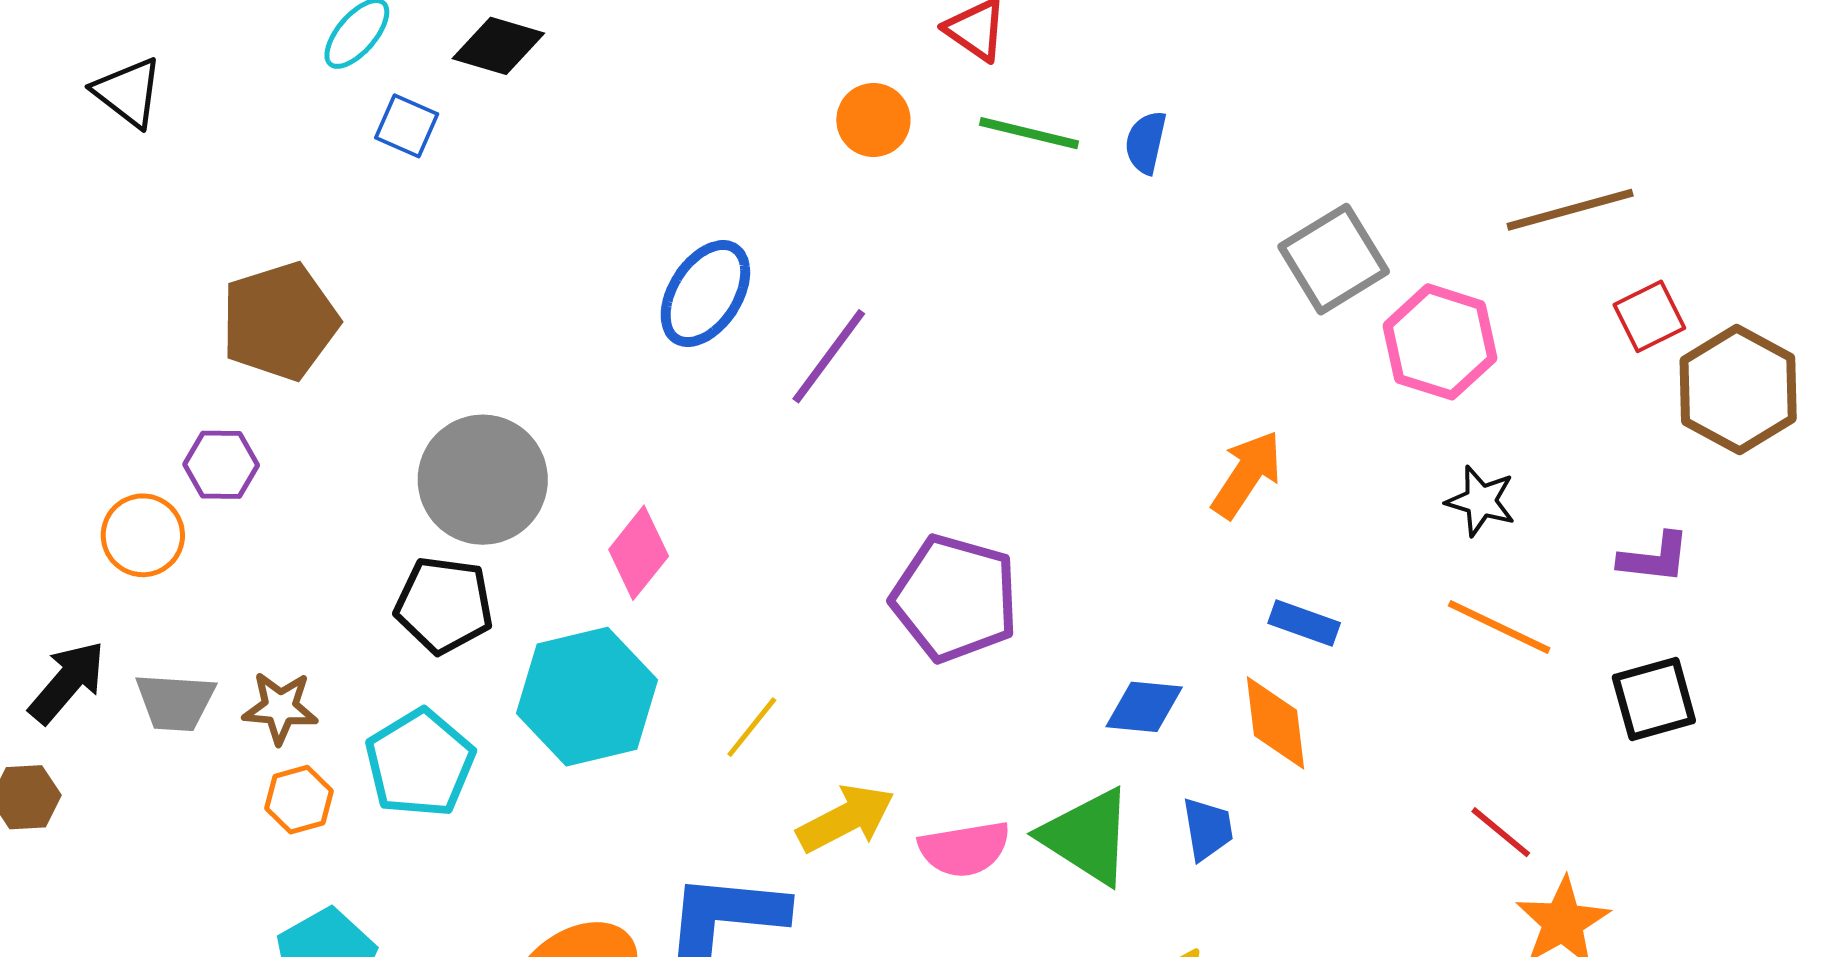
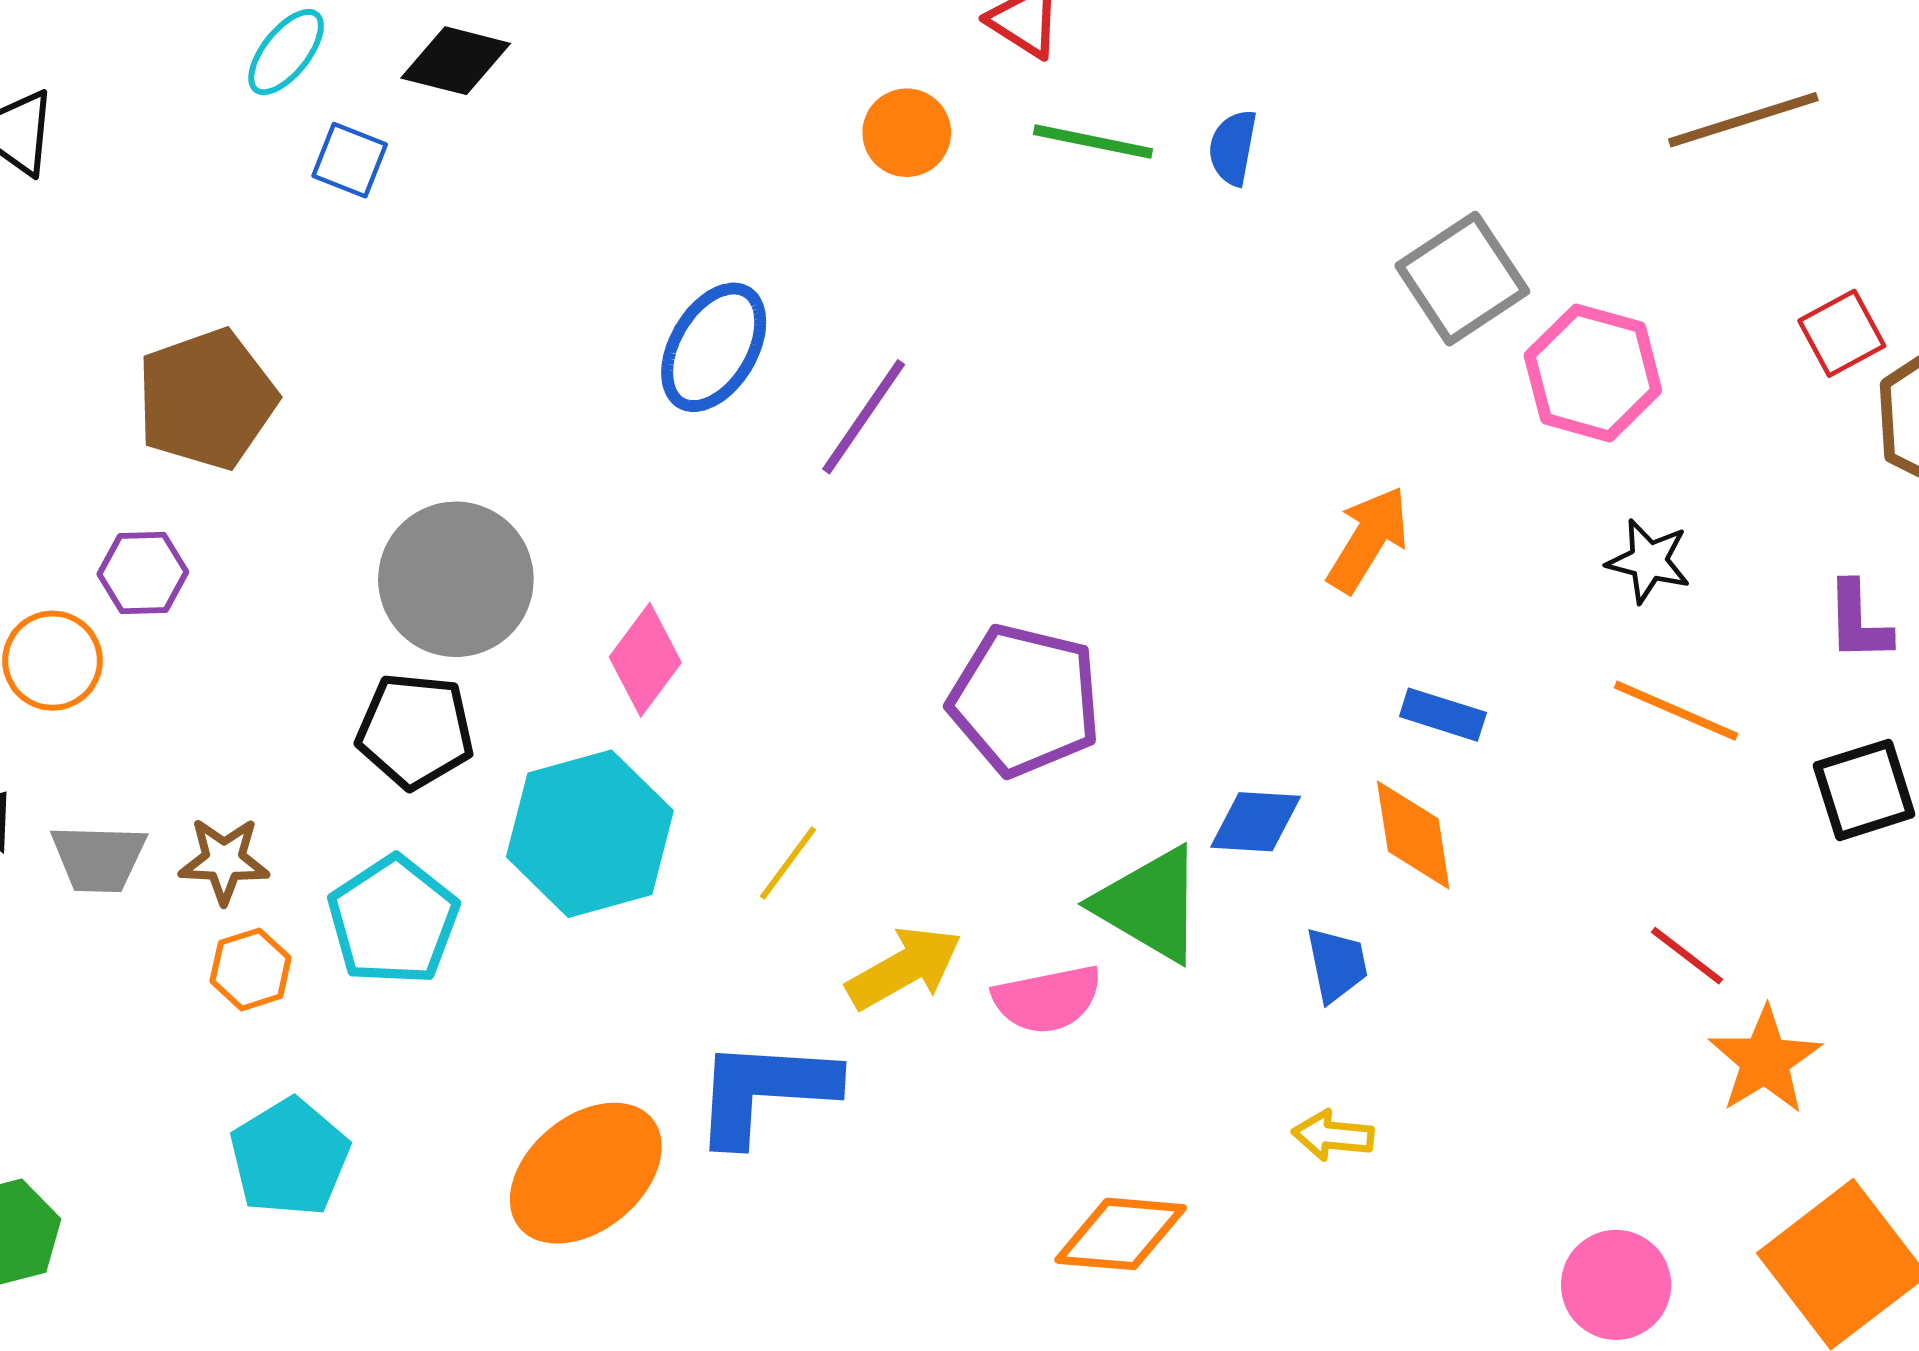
brown line: (1570, 210) -> (1743, 120), moved
purple L-shape: (1654, 558) -> (1858, 621), turned 84
green triangle: (1087, 836) -> (1150, 904), moved

